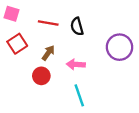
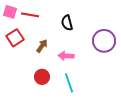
red line: (48, 23) -> (30, 15), moved
red circle: (41, 76) -> (42, 77), moved

